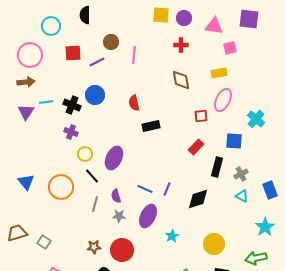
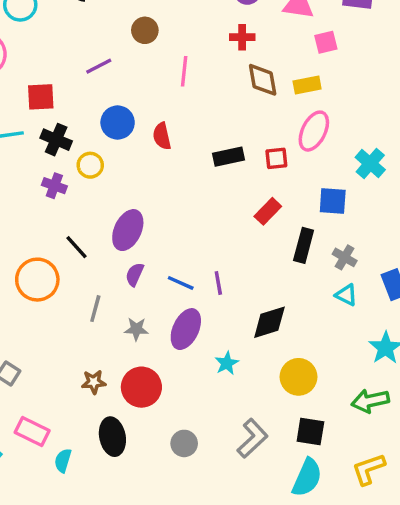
brown circle: (111, 42) -> (145, 30), moved
red square: (73, 53) -> (41, 97), moved
pink line: (134, 55) -> (184, 71), moved
brown diamond: (181, 80) -> (263, 80), moved
blue circle: (95, 95) -> (118, 123), moved
black rectangle: (151, 126) -> (229, 157), moved
yellow circle: (85, 154) -> (90, 165), moved
gray cross: (241, 174) -> (345, 257), turned -32
black line: (92, 176) -> (77, 247), moved
purple line: (167, 189) -> (218, 283), turned -32
purple semicircle: (116, 196) -> (135, 274), moved, turned 40
black diamond: (198, 199) -> (269, 322), moved

